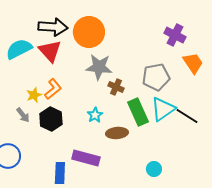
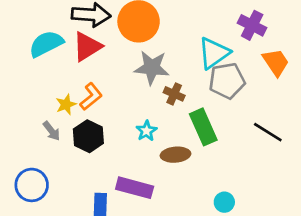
red triangle: (50, 51) -> (87, 46), turned 40
cyan triangle: (163, 109) -> (214, 53), moved

